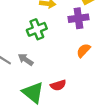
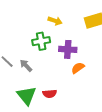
purple cross: (78, 18) -> (68, 49), moved

